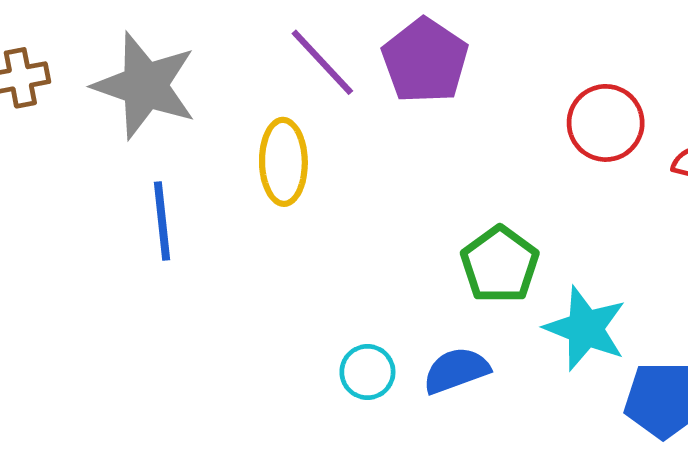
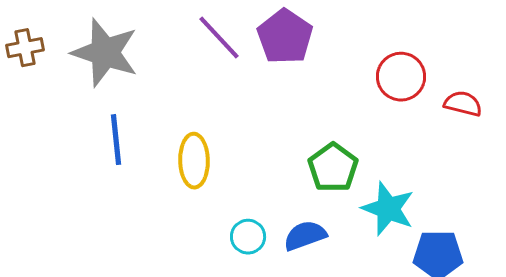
yellow ellipse: (283, 162) -> (194, 161), moved

